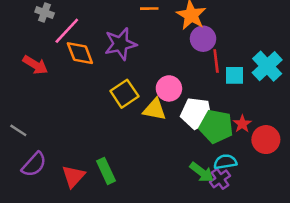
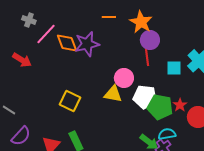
orange diamond: (80, 53) -> (67, 43), moved
red line: (216, 61) -> (147, 57), moved
yellow square: (124, 94) -> (70, 101), moved, turned -30

